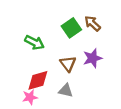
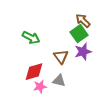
green square: (71, 28) -> (79, 34), moved
pink star: (30, 97) -> (40, 87), moved

